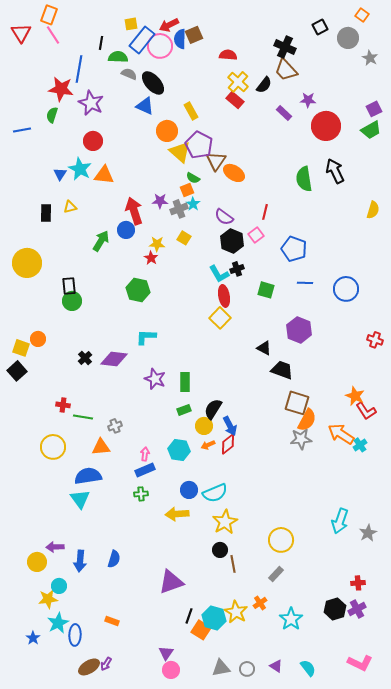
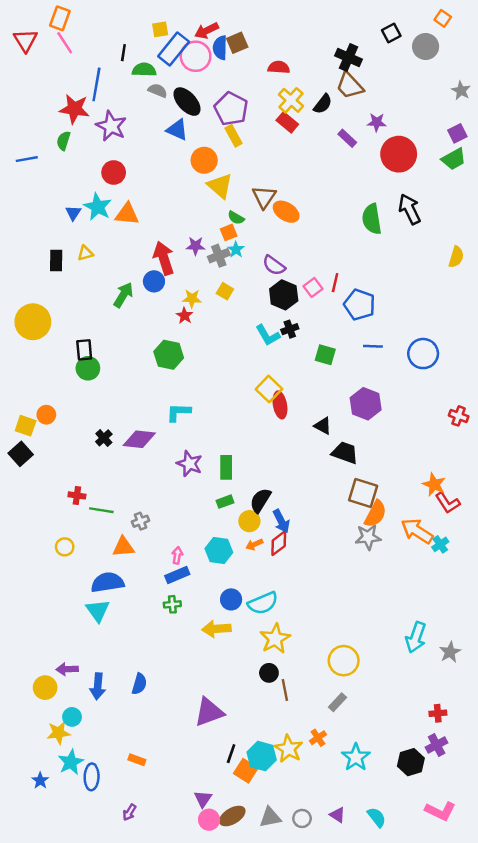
gray star: (370, 58) -> (461, 91), moved
purple pentagon: (199, 145) -> (231, 109), moved
red line: (265, 212) -> (335, 283), moved
red ellipse: (224, 296) -> (280, 405), moved
yellow circle: (53, 447) -> (65, 547), size x0.6
black hexagon: (335, 609) -> (411, 762), moved
brown ellipse: (89, 667) -> (232, 816), moved

